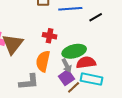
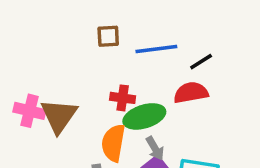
green ellipse: (74, 51) -> (144, 116), moved
red semicircle: (86, 62) -> (191, 93), moved

